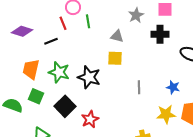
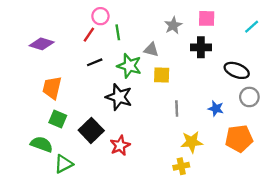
red line: (63, 23) -> (89, 35), turned 56
black line: (51, 41) -> (95, 62), moved
yellow square: (115, 58) -> (162, 75), moved
green star: (59, 72) -> (129, 66), moved
green semicircle: (13, 105) -> (42, 144), moved
yellow star: (166, 114) -> (192, 142), moved

